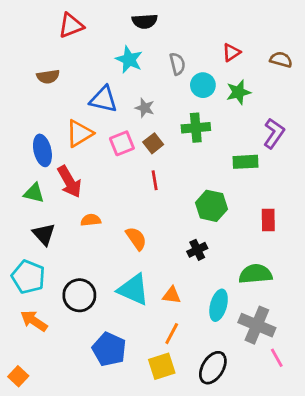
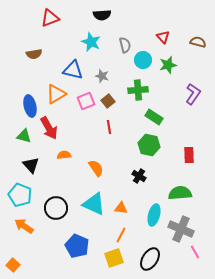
red triangle: (231, 52) -> (163, 37), turned -40
green rectangle: (246, 162) -> (154, 117), moved, turned 36
black cross: (197, 250) -> (139, 176), turned -32

